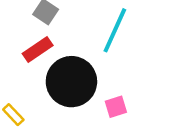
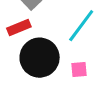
pink square: (116, 107) -> (79, 70), moved

